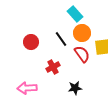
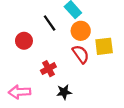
black line: (61, 39) -> (50, 23), moved
black star: (75, 88) -> (64, 92), moved

